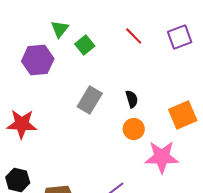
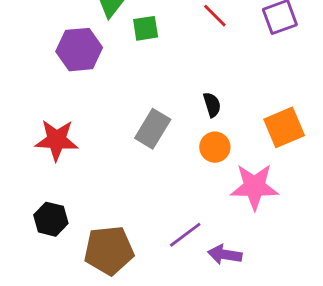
green square: (85, 45) -> (146, 28), turned 30
gray rectangle: (90, 100) -> (153, 129), moved

